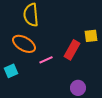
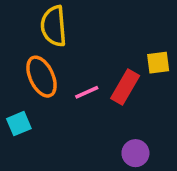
orange ellipse: (24, 44) -> (42, 77), turned 35
pink line: (46, 60) -> (87, 92), moved

